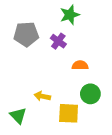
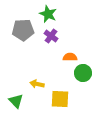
green star: (70, 15) -> (48, 14), moved, turned -30
green circle: (90, 94) -> (83, 73), moved

